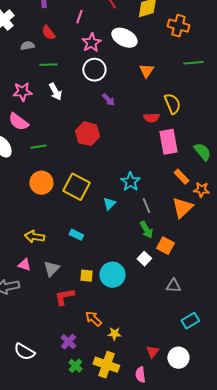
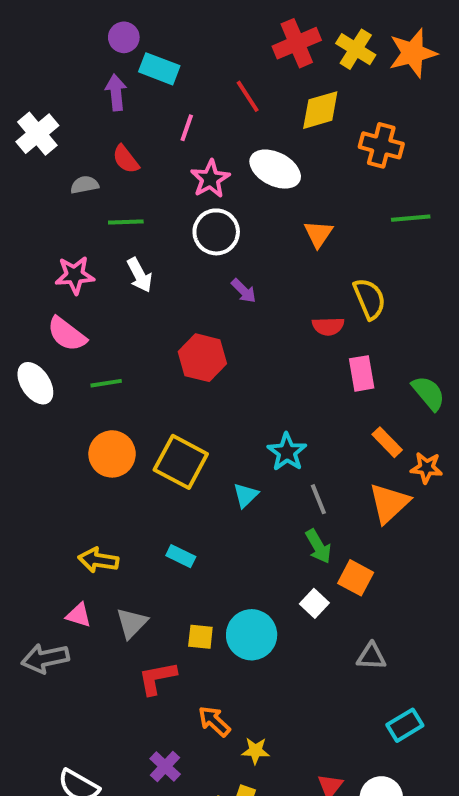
pink rectangle: (168, 142) -> (362, 373), size x0.7

